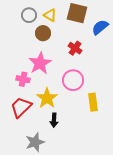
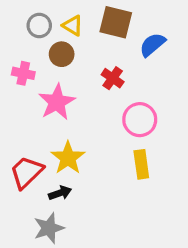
pink cross: (23, 79) -> (23, 73), moved
pink circle: (73, 80) -> (140, 120), moved
black arrow: (54, 120) -> (60, 193), moved, turned -112

